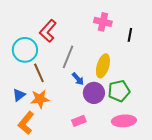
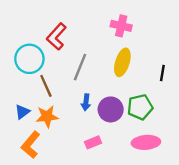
black line: (130, 35) -> (162, 73), moved
yellow ellipse: (103, 66) -> (122, 62), moved
blue arrow: (78, 79) -> (86, 102), moved, turned 48

